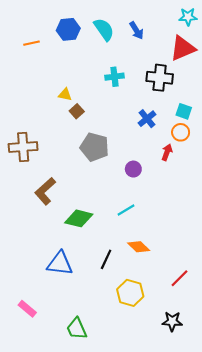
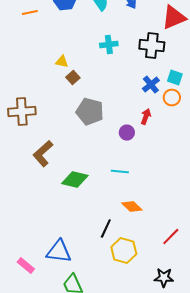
blue cross: (147, 119) -> (151, 85), moved
red arrow: (167, 152) -> (146, 117), moved
cyan line: (126, 210) -> (120, 172), turned 36
black line: (106, 259) -> (106, 229), moved
blue triangle: (60, 264) -> (59, 252), moved

